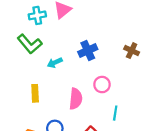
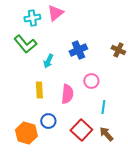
cyan arrow: (55, 63) -> (48, 61), turned -40
yellow rectangle: (35, 93) -> (39, 90), moved

